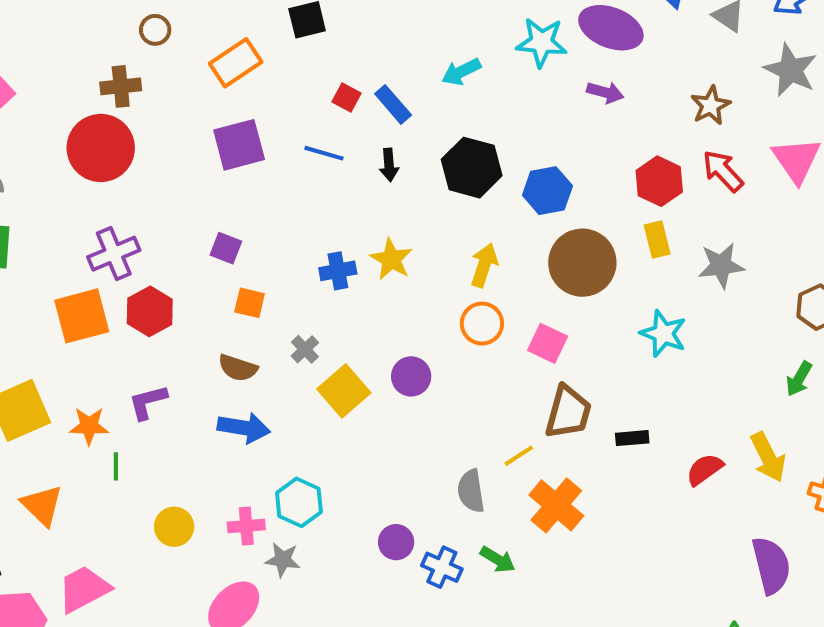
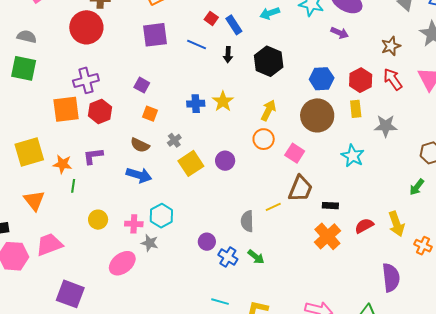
blue hexagon: (547, 191) -> (322, 79), moved
orange cross: (556, 505) -> (327, 236), moved

